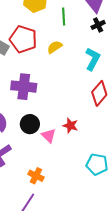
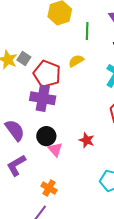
red pentagon: (23, 39) -> (47, 74), moved
pink triangle: (49, 136) -> (55, 150), moved

